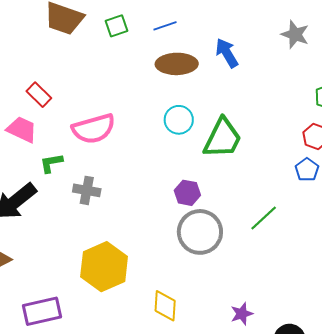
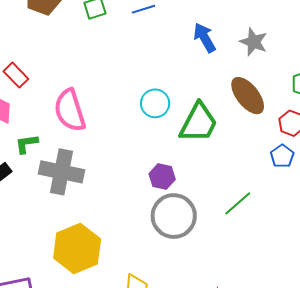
gray star: (295, 35) -> (254, 42), moved
brown ellipse: (177, 64) -> (248, 96), moved, turned 51
pink semicircle: (94, 129) -> (70, 110), turned 87
gray cross: (87, 190) -> (61, 172), size x1.6

